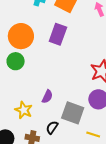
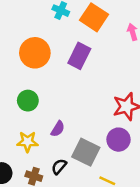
green circle: (16, 61) -> (28, 101), moved
yellow star: (24, 110) -> (28, 142), turned -30

